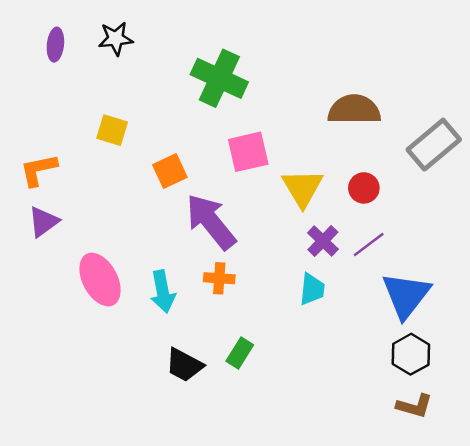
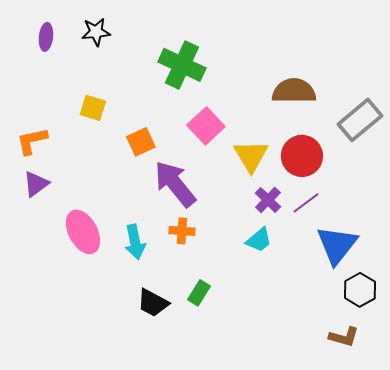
pink square: (248, 152) -> (206, 126), turned -30
red circle: (364, 188) -> (302, 156), size x1.6
cyan trapezoid: (312, 289) -> (259, 240), turned 44
black hexagon: (411, 354) -> (360, 290), moved

